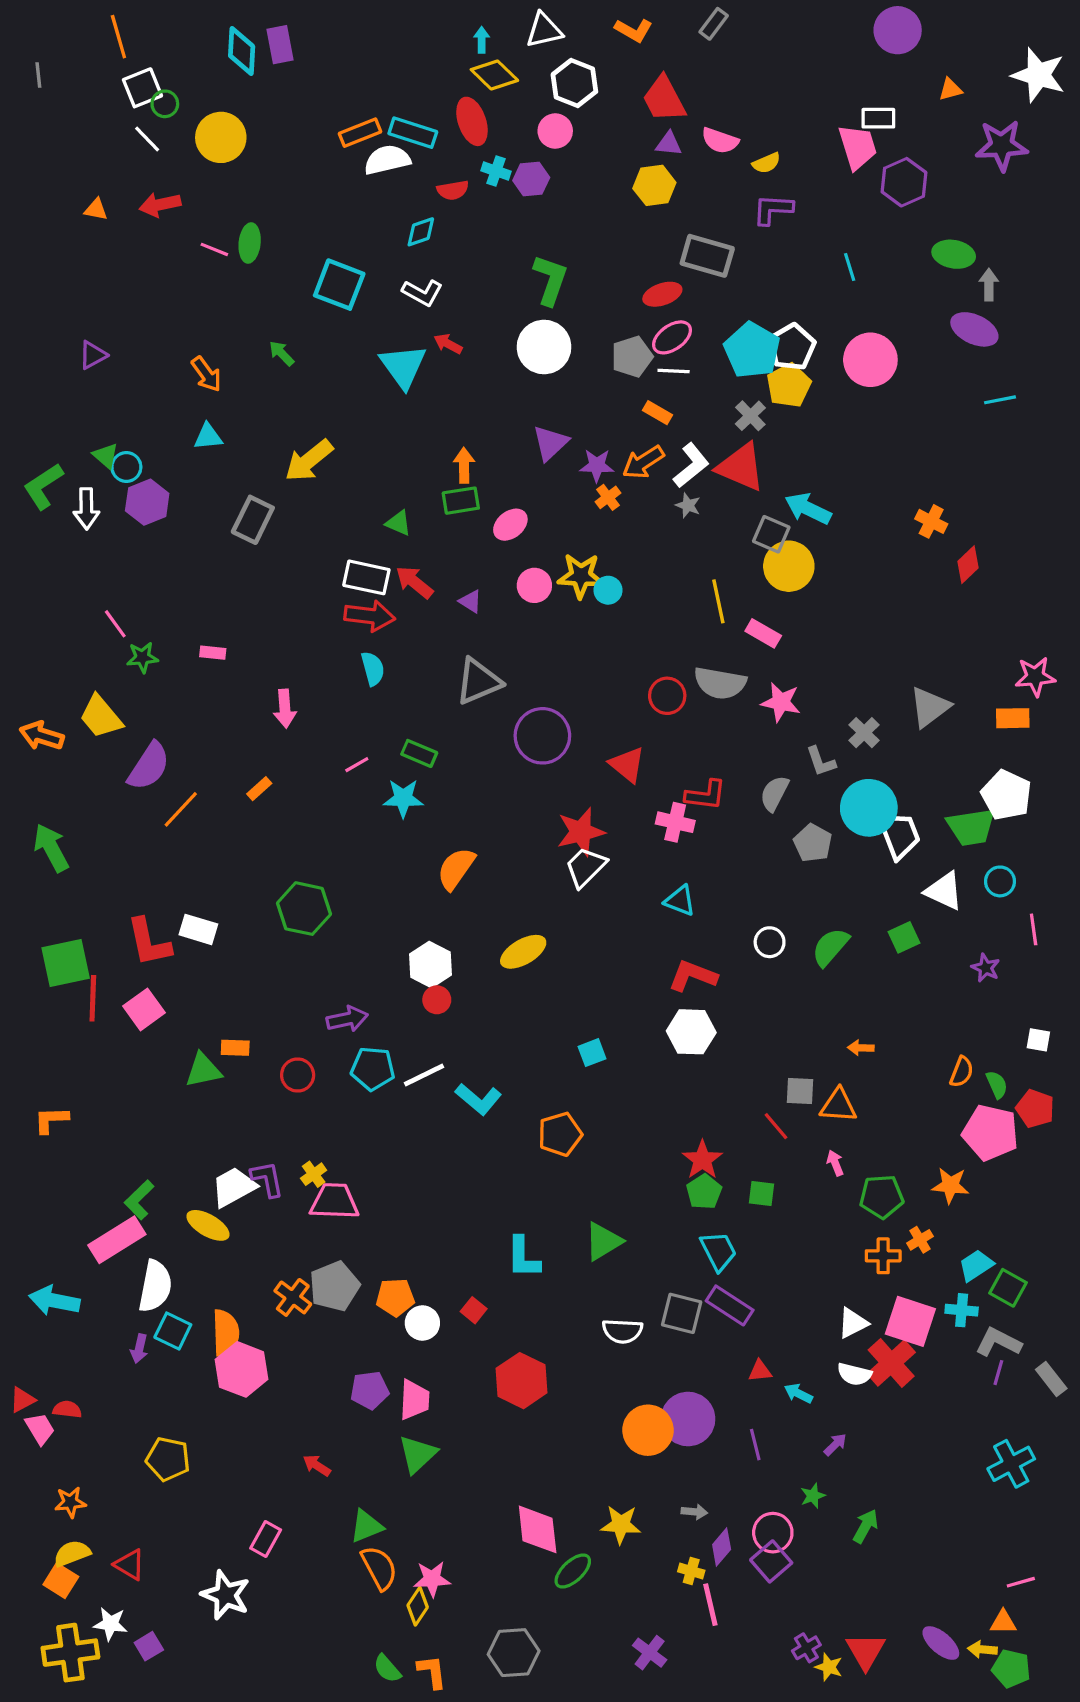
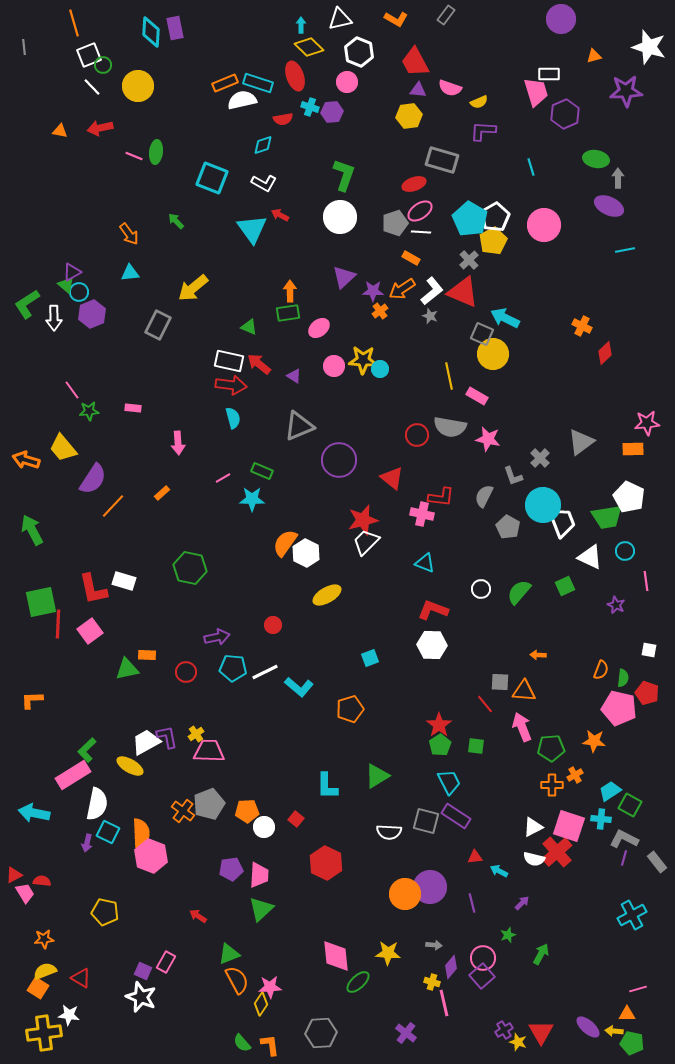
purple triangle: (93, 355) -> (72, 272), moved
white hexagon: (430, 965) -> (306, 553), moved
green semicircle: (997, 1085) -> (623, 678), turned 30
pink arrow: (835, 1163) -> (522, 727), size x1.8
purple square: (149, 1646) -> (143, 971), moved, turned -36

